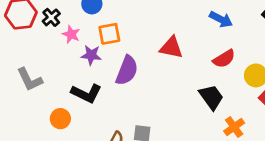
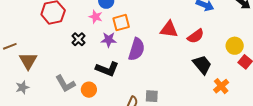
black cross: (51, 17) -> (78, 39), moved
pink star: (71, 34) -> (96, 17), moved
red semicircle: (224, 59) -> (196, 36), moved
gray L-shape: (30, 80) -> (65, 84), moved

